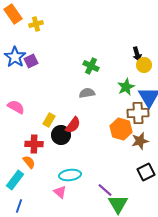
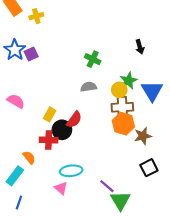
yellow circle: (144, 65) -> (119, 90), moved
brown cross: (138, 113) -> (122, 107), moved
red cross: (34, 144) -> (49, 140), moved

